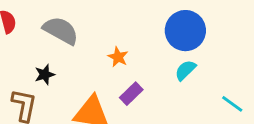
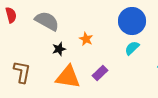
black star: (45, 75) -> (59, 49), moved
purple rectangle: (131, 94) -> (100, 73), moved

